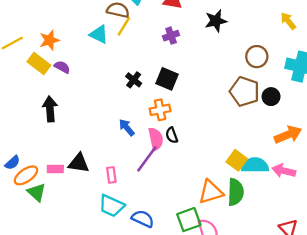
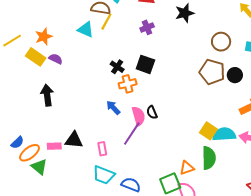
orange cross: (160, 110) -> (128, 84), moved
orange triangle: (211, 192) -> (187, 168), moved, size x0.7

